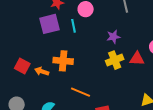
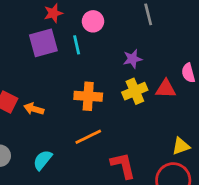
orange cross: (63, 61) -> (88, 96), moved
orange line: (81, 92) -> (88, 137), turned -48

